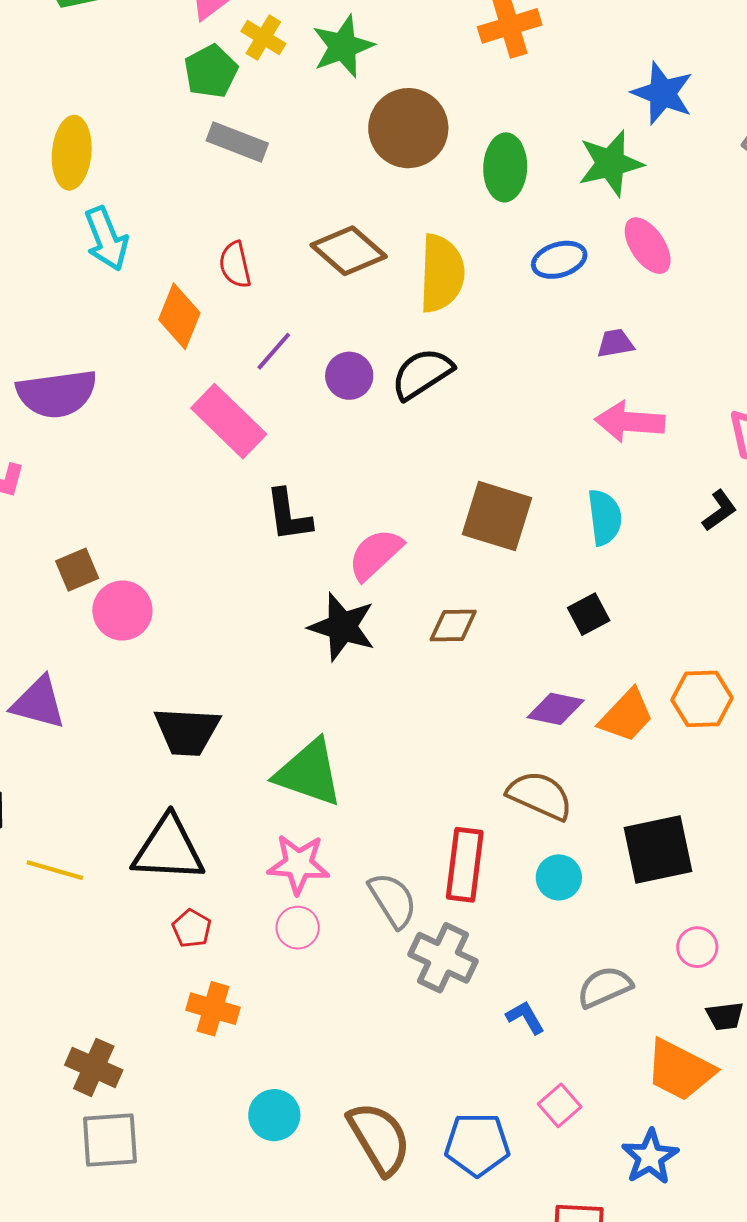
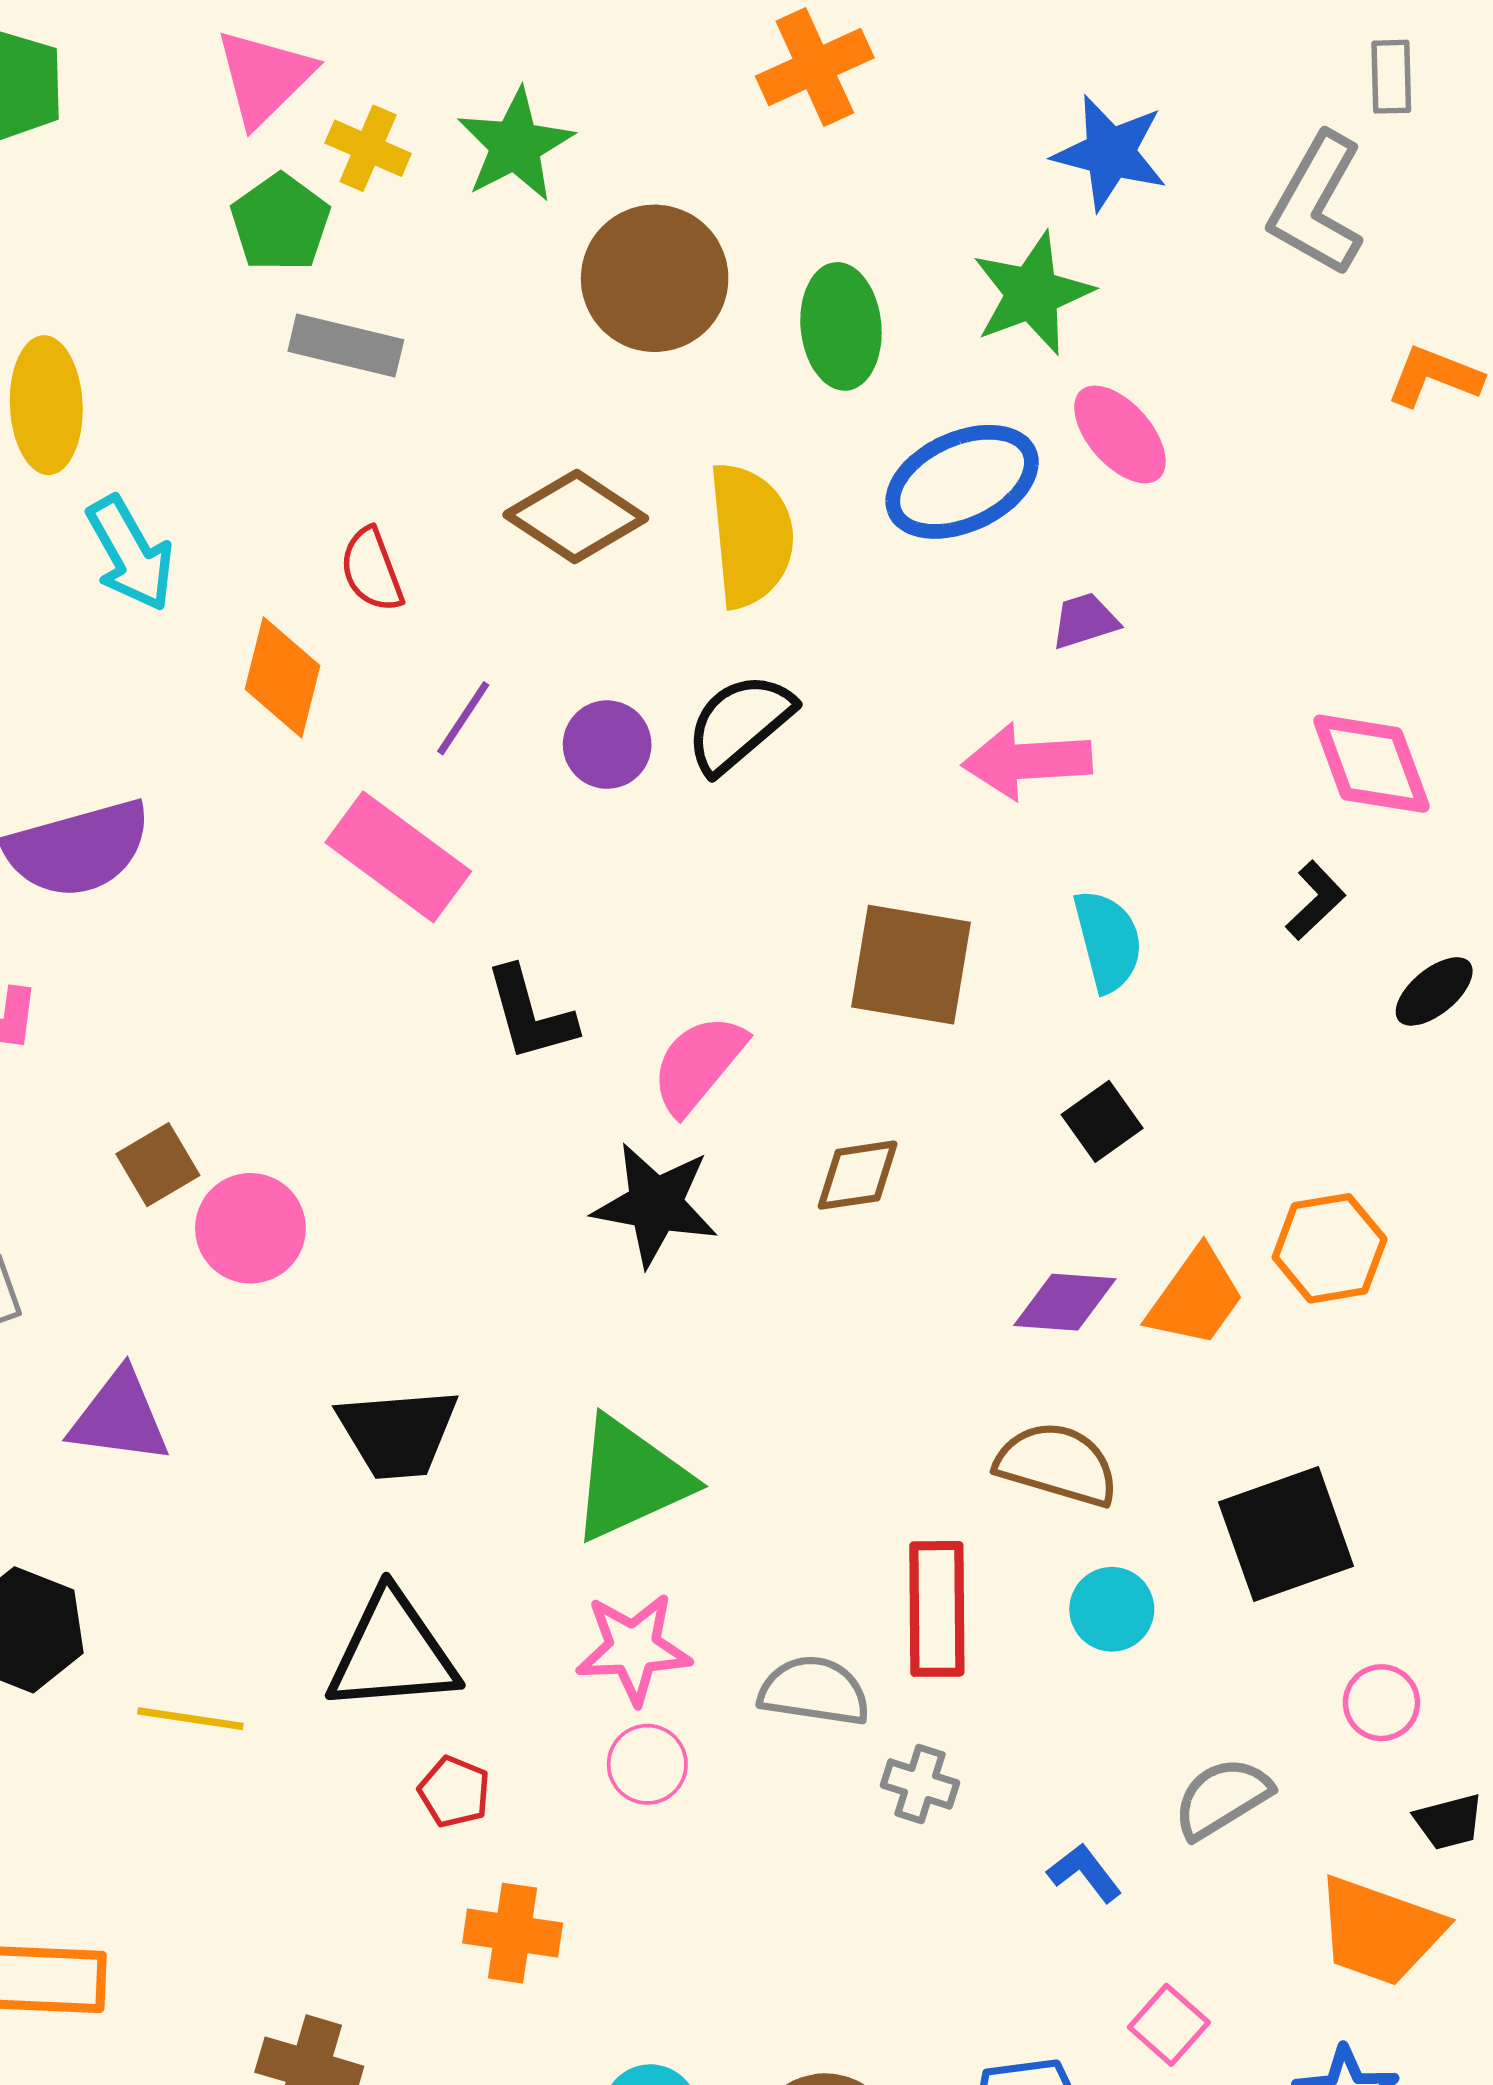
blue ellipse: (559, 260) -> (962, 482), size x1.5
pink arrow: (630, 422) -> (1027, 761), moved
green triangle: (309, 773) -> (630, 1479), turned -36
gray semicircle: (393, 900) -> (814, 1691), turned -42
gray cross: (443, 958) -> (920, 1784), size x0.6

